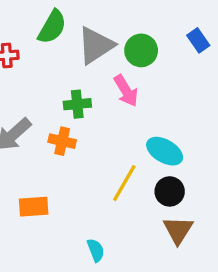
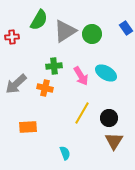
pink arrow: (126, 91) -> (81, 76), moved
cyan ellipse: (165, 151) -> (106, 73), moved

